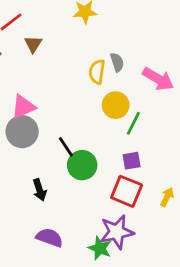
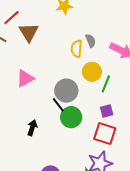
brown triangle: (33, 44) -> (29, 32), size x1.5
gray circle: (22, 132) -> (66, 91), moved
black arrow: (40, 190) -> (32, 128), moved, turned -140

